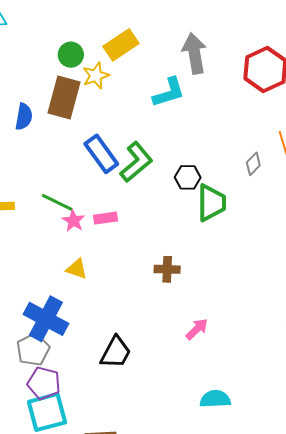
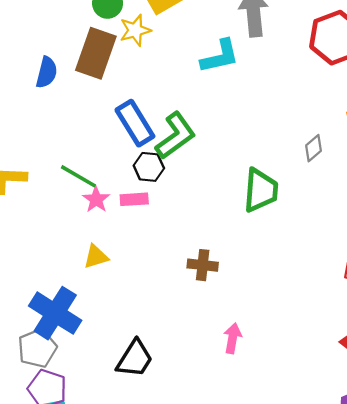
black hexagon: (188, 177) -> (149, 167), moved
yellow triangle: (77, 269) -> (96, 257), turned -40
pink arrow: (197, 329) -> (233, 338), turned -40

